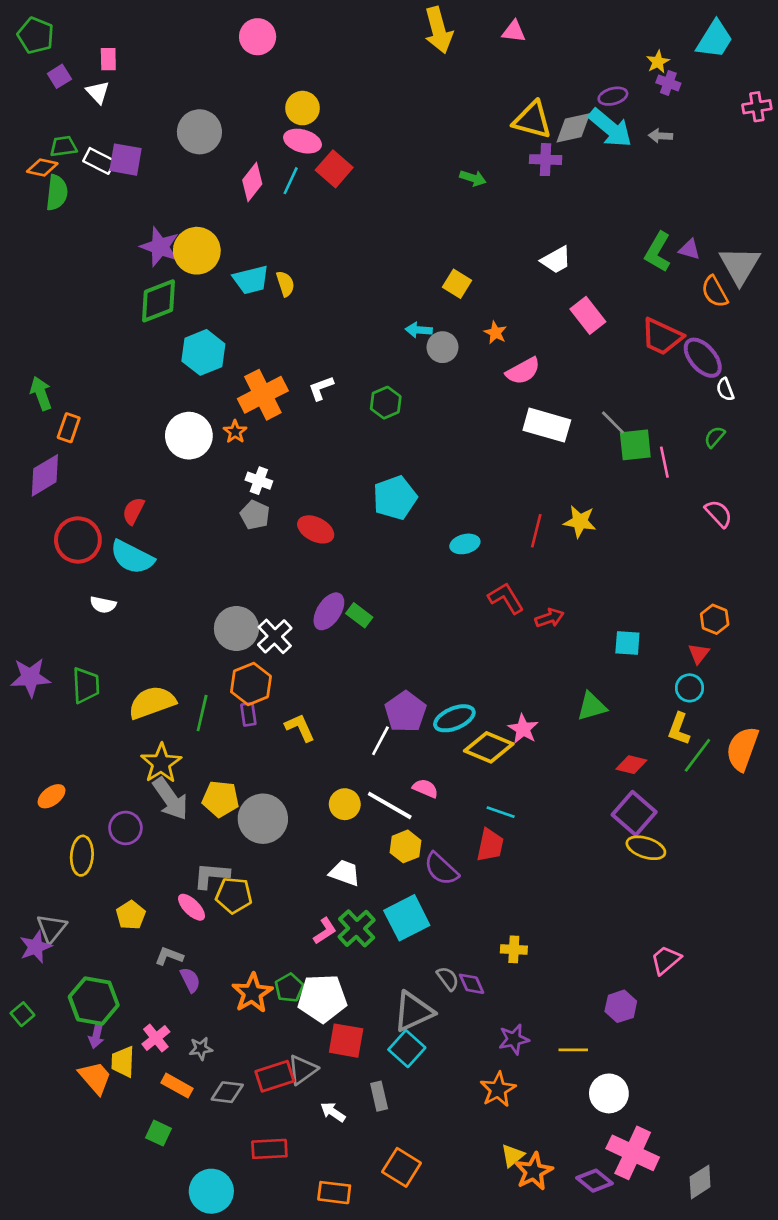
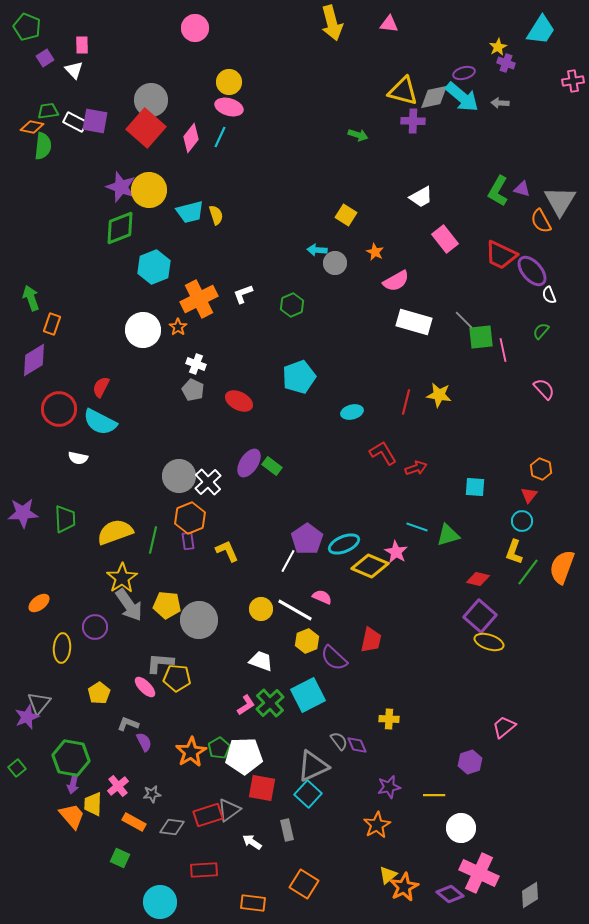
red square: (334, 169) -> (146, 128), moved, size x1.4
cyan line: (501, 812) -> (417, 527), moved

